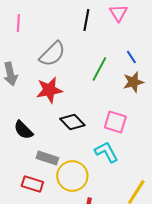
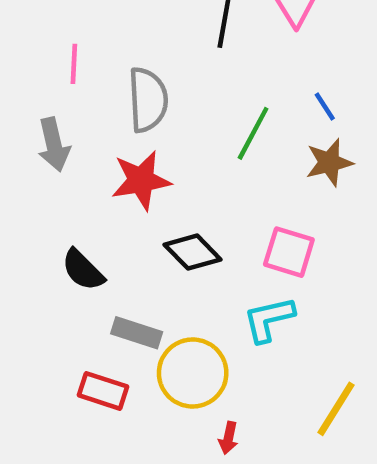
pink line: (18, 23) -> (74, 64), moved
gray semicircle: (52, 54) -> (148, 100), turned -48
cyan L-shape: (106, 152) -> (269, 319), turned -75

